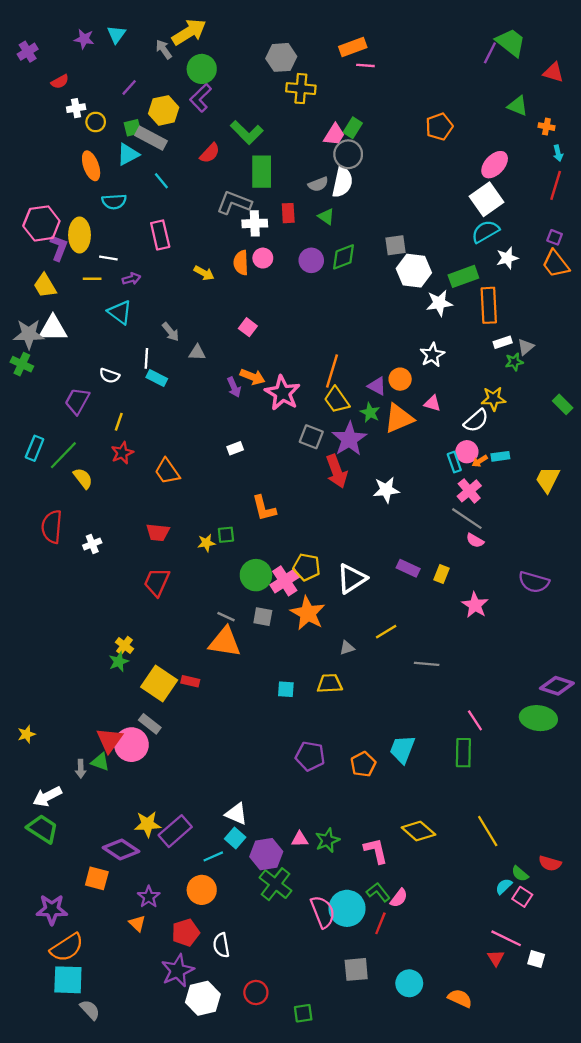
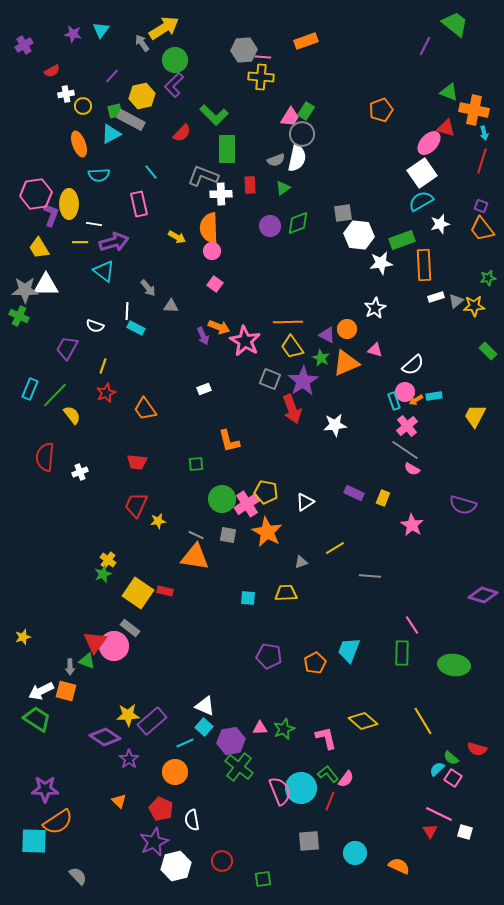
green trapezoid: (511, 42) -> (455, 24), moved
pink line: (365, 65) -> (263, 57), moved
red triangle: (553, 72) -> (446, 128), moved
orange cross: (546, 127) -> (474, 110), size x2.0
cyan line: (161, 181) -> (151, 172), moved
green triangle: (326, 217) -> (283, 188), turned 49
pink circle: (263, 258) -> (212, 251), moved
orange semicircle: (241, 263) -> (209, 228), size x1.4
purple arrow: (131, 279) -> (114, 242), size x1.8
green star: (514, 362) -> (488, 278), moved
orange line: (332, 371) -> (288, 322), turned 72
yellow star: (493, 399) -> (474, 306), moved
yellow star: (206, 543) -> (158, 521), moved
white triangle: (352, 579) -> (305, 502), size x0.7
green ellipse: (538, 718) -> (454, 665), moved
orange square: (97, 878) -> (66, 691), moved
purple star: (149, 897) -> (129, 759), moved
red pentagon: (186, 933) -> (161, 809), turned -30
cyan square: (68, 980) -> (34, 841), moved

